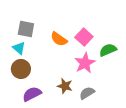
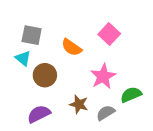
pink square: (84, 37) -> (109, 34), moved
green semicircle: (108, 50) -> (131, 95), moved
brown circle: (21, 69) -> (45, 75), moved

